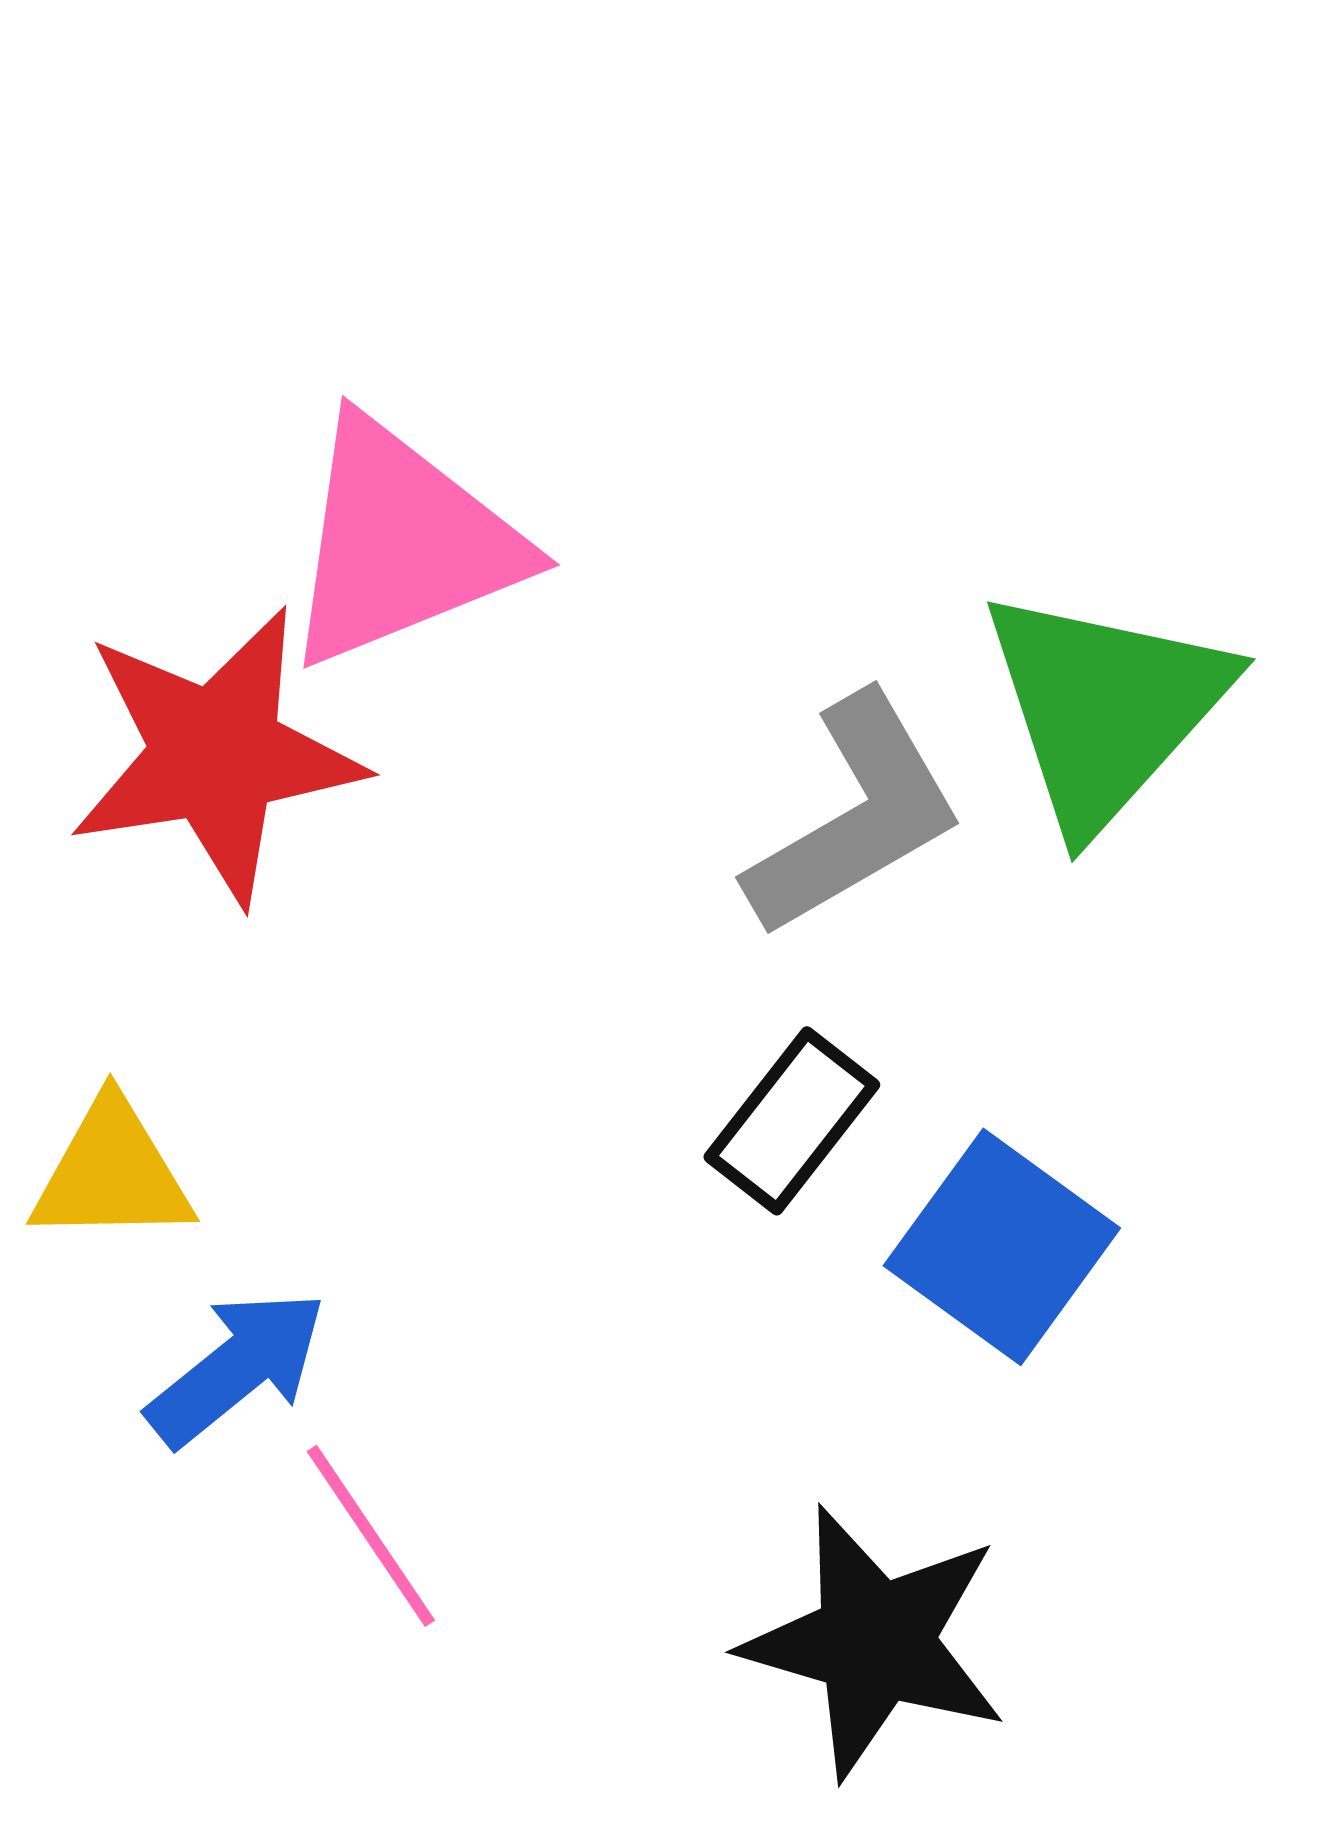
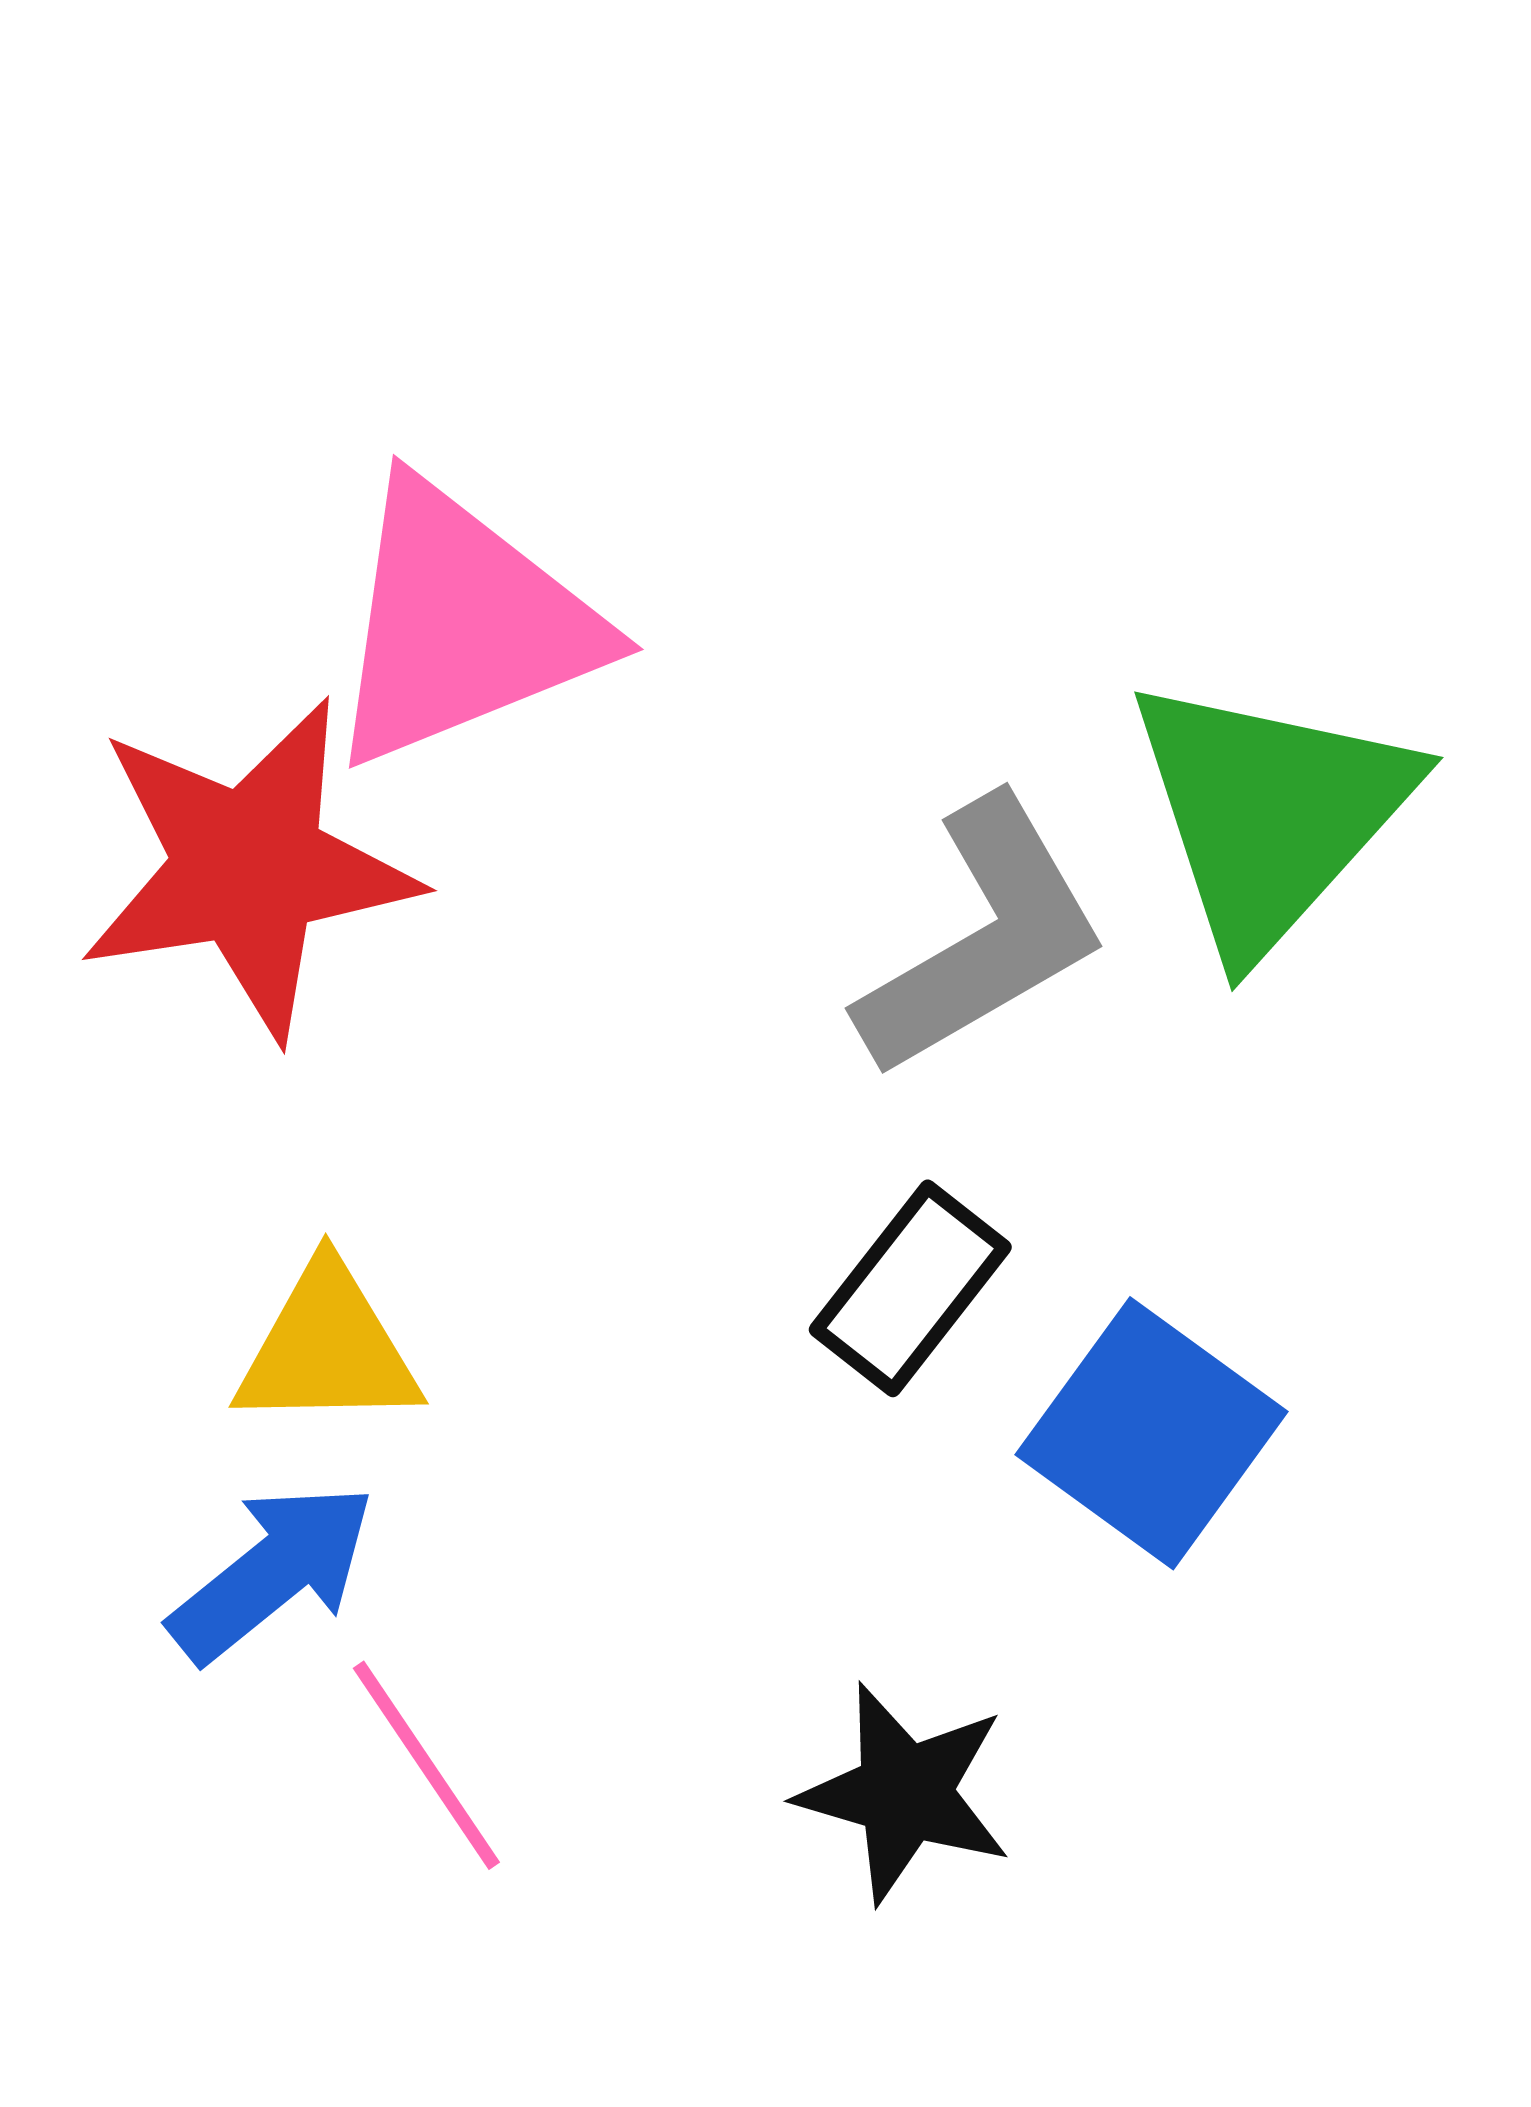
yellow triangle: (112, 1173) -> (328, 1348), moved
black star: (875, 1642) -> (904, 1793), moved, size x0.7

